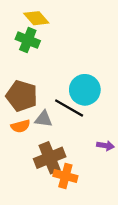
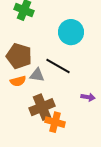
cyan circle: (85, 90) -> (71, 32), moved

